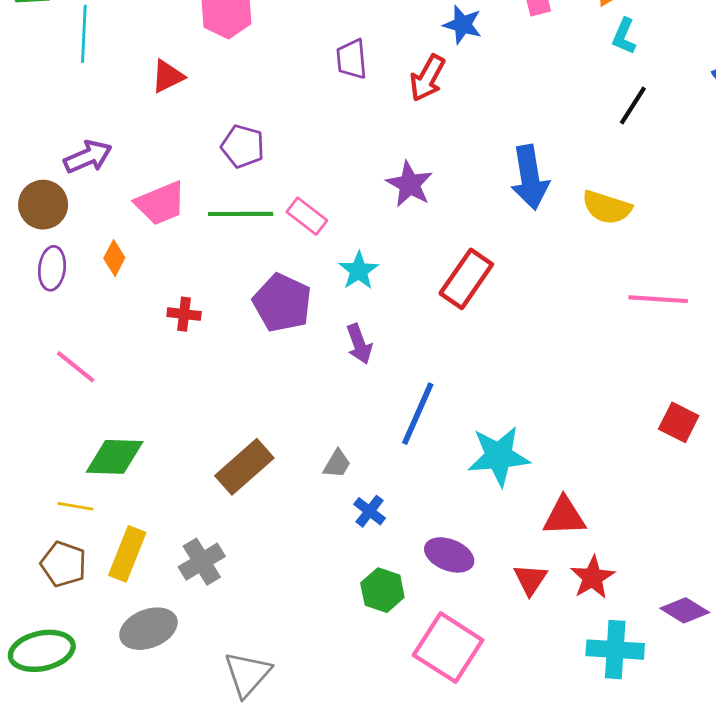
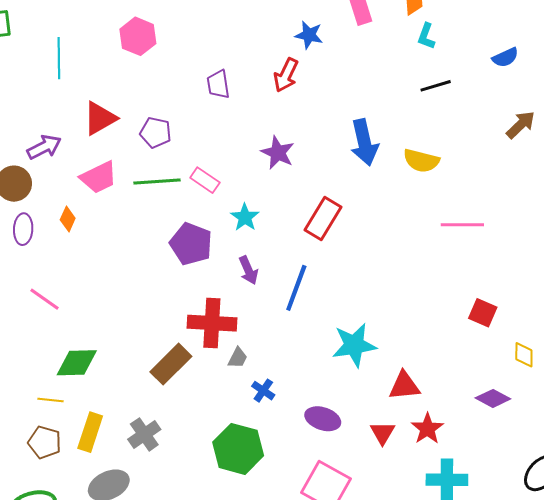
cyan line: (84, 34) -> (59, 58), moved
purple trapezoid: (352, 59) -> (218, 84), moved
red triangle: (168, 76) -> (100, 118), moved, size x1.4
black line: (633, 105) -> (436, 86), turned 44
red cross: (184, 314) -> (212, 323), moved, size x2.0
blue line: (418, 414) -> (296, 288), moved
green hexagon: (382, 590) -> (238, 449), moved, size x1.6
purple diamond: (685, 610) -> (493, 398), moved

